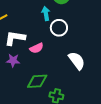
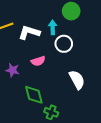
white L-shape: (15, 38) -> (29, 32), moved
green diamond: (37, 81) -> (34, 95), turned 70

